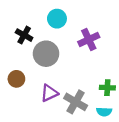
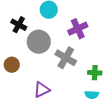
purple triangle: (49, 93) -> (42, 90), moved
gray cross: (76, 102) -> (66, 58), moved

